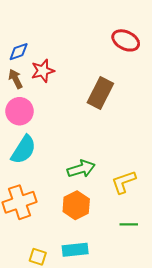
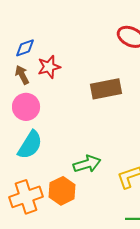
brown rectangle: (100, 93) -> (106, 89), turned 52
orange hexagon: (76, 205) -> (62, 191), moved

